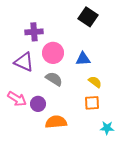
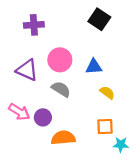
purple cross: (34, 32) -> (34, 25), moved
orange square: (92, 103) -> (105, 126), moved

